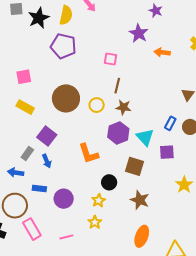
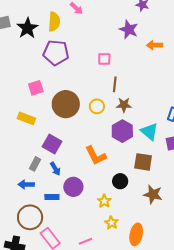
pink square: (24, 77) -> (36, 88), moved
purple circle: (64, 199) -> (73, 187), moved
yellow star: (99, 201) -> (104, 201), moved
orange ellipse: (142, 236) -> (136, 234), moved

